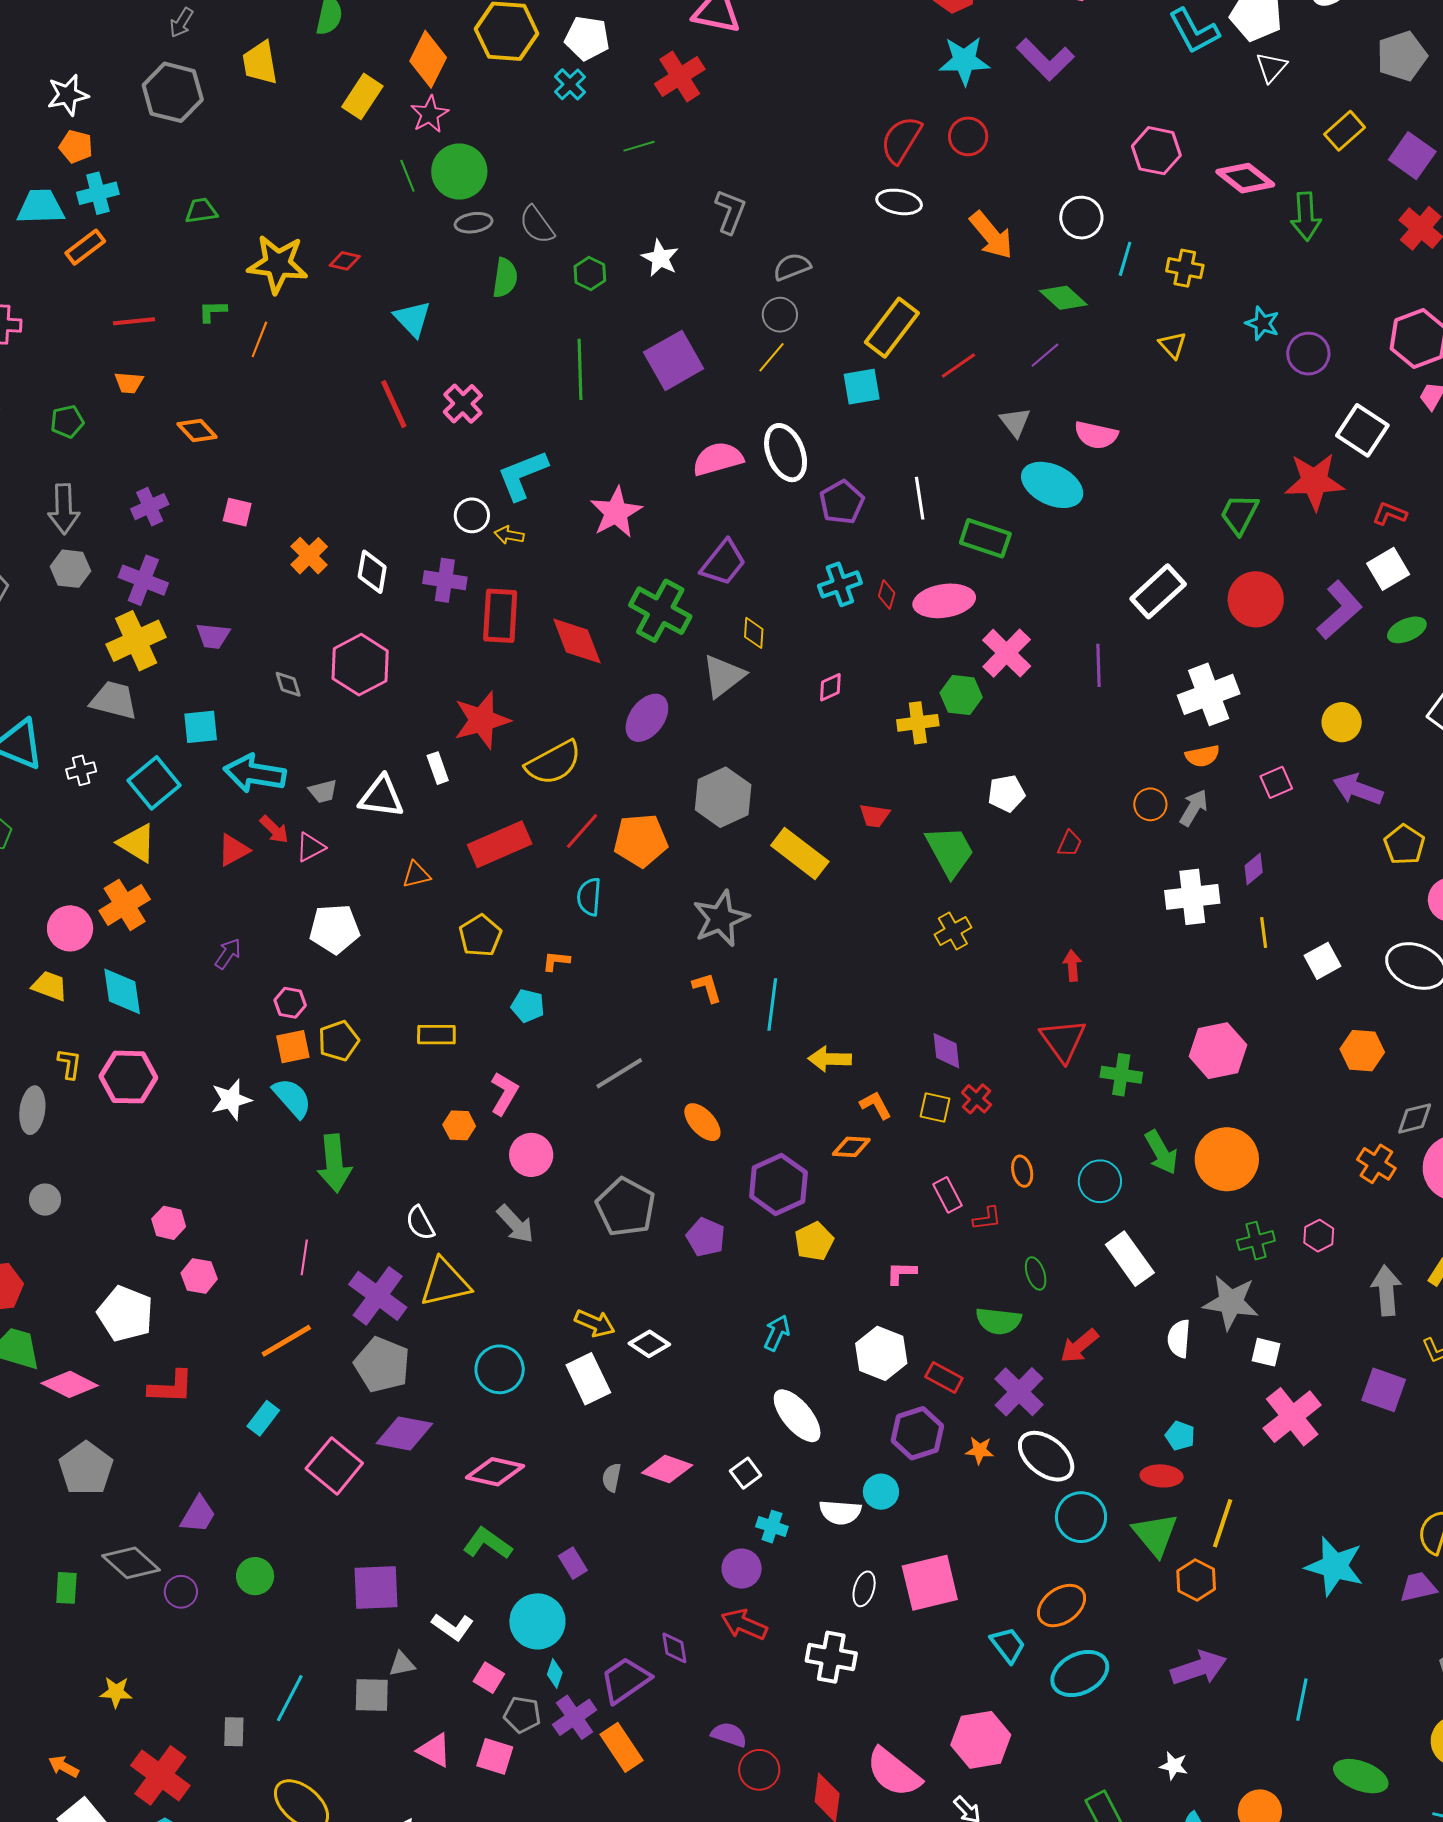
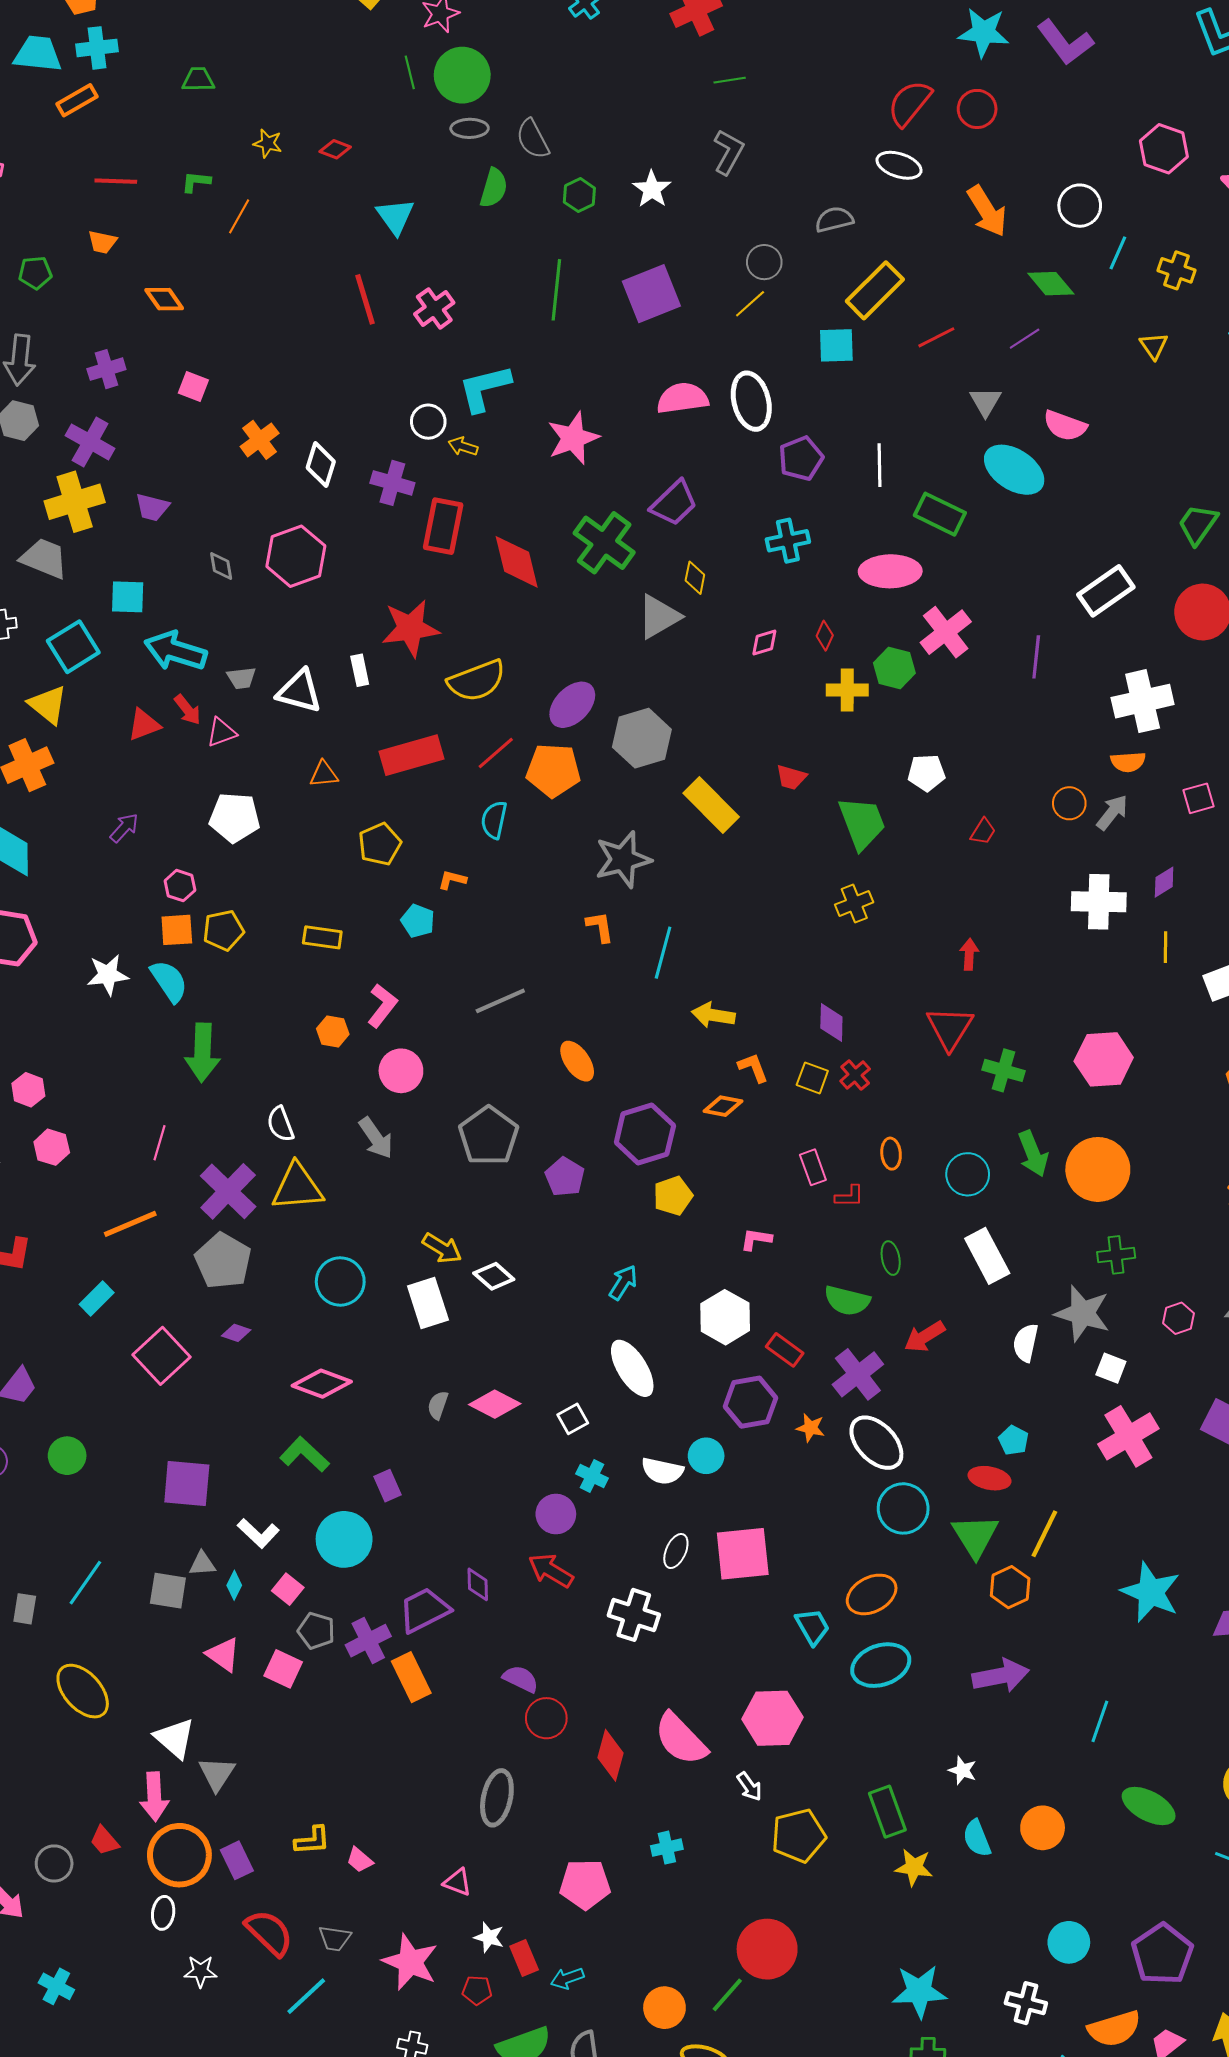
green line: (639, 146) -> (730, 80), moved
yellow star: (278, 264) -> (268, 143), size x0.5
gray semicircle: (792, 267) -> (834, 219), moved
red diamond: (887, 594) -> (825, 636), moved
purple ellipse: (647, 718) -> (572, 705), moved
pink hexagon: (1319, 1236) -> (1178, 1318), moved
purple diamond: (404, 1433) -> (236, 1333), size x0.5
cyan diamond: (555, 1673) -> (234, 1585), moved

